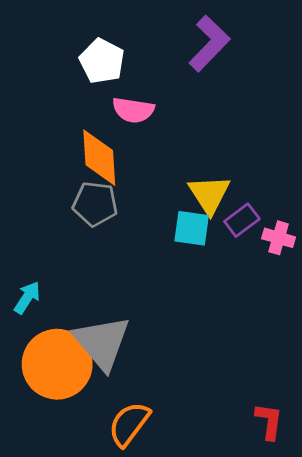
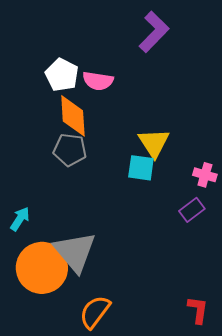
white pentagon: (102, 61) -> (62, 75), moved
purple rectangle: (242, 220) -> (192, 210), moved

